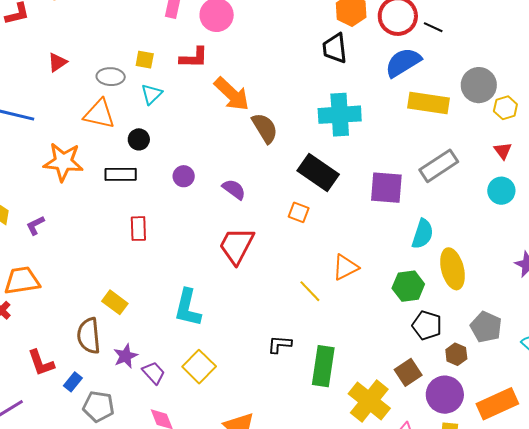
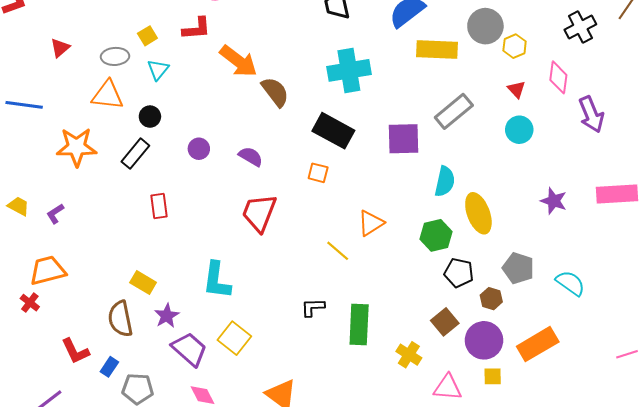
yellow square: (145, 60) -> (147, 36), turned -36
black rectangle: (121, 174) -> (135, 154), turned -44
purple star: (126, 356) -> (167, 316), moved
purple trapezoid: (154, 373) -> (189, 349), size x1.5
yellow cross: (369, 401) -> (409, 355), size x0.6

